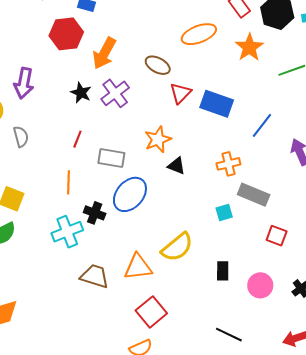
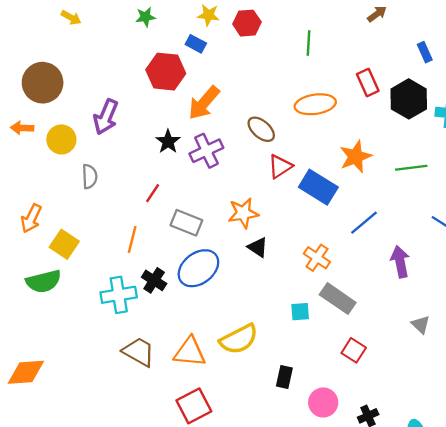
orange star: (249, 47) -> (356, 157), moved
orange cross: (228, 164) -> (317, 258), turned 35

